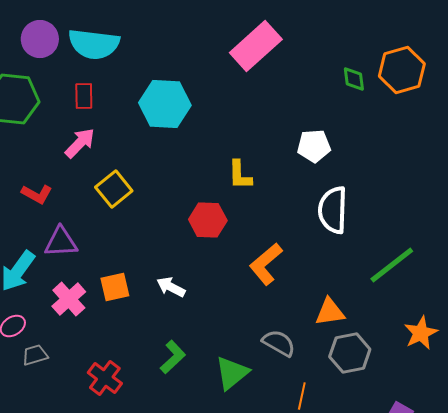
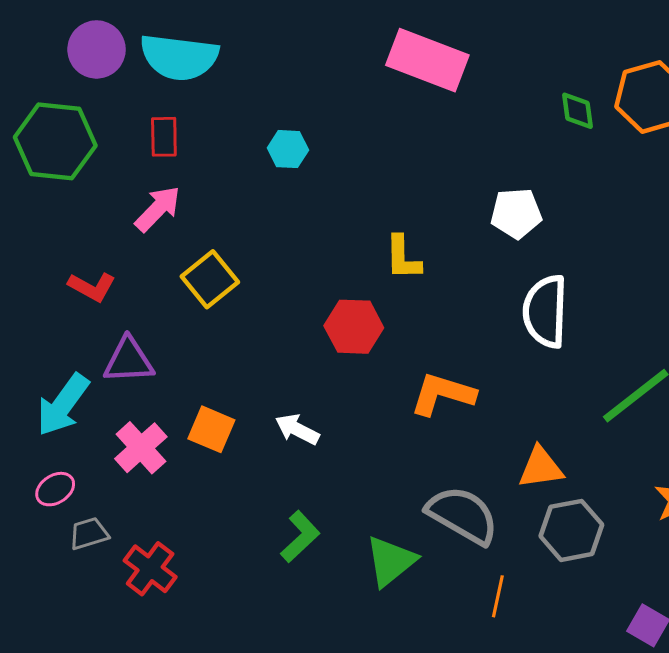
pink rectangle: (256, 46) -> (427, 60), turned 63
cyan hexagon: (165, 104) -> (288, 149), size x0.5
orange L-shape: (266, 264) -> (443, 394), turned 57
orange square: (115, 287) -> (211, 429), turned 36
gray semicircle: (279, 343) -> (463, 515), size x1.4
red cross: (105, 378) -> (150, 569), moved

